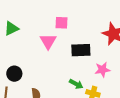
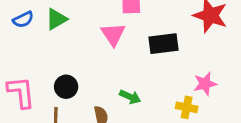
pink star: (102, 70) -> (205, 84), moved
green arrow: (76, 84) -> (130, 97), moved

